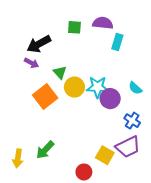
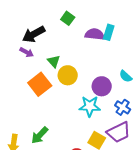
purple semicircle: (103, 23) -> (95, 34), moved
green square: (74, 27) -> (68, 18), turned 32
cyan star: (98, 87) -> (90, 106), moved

